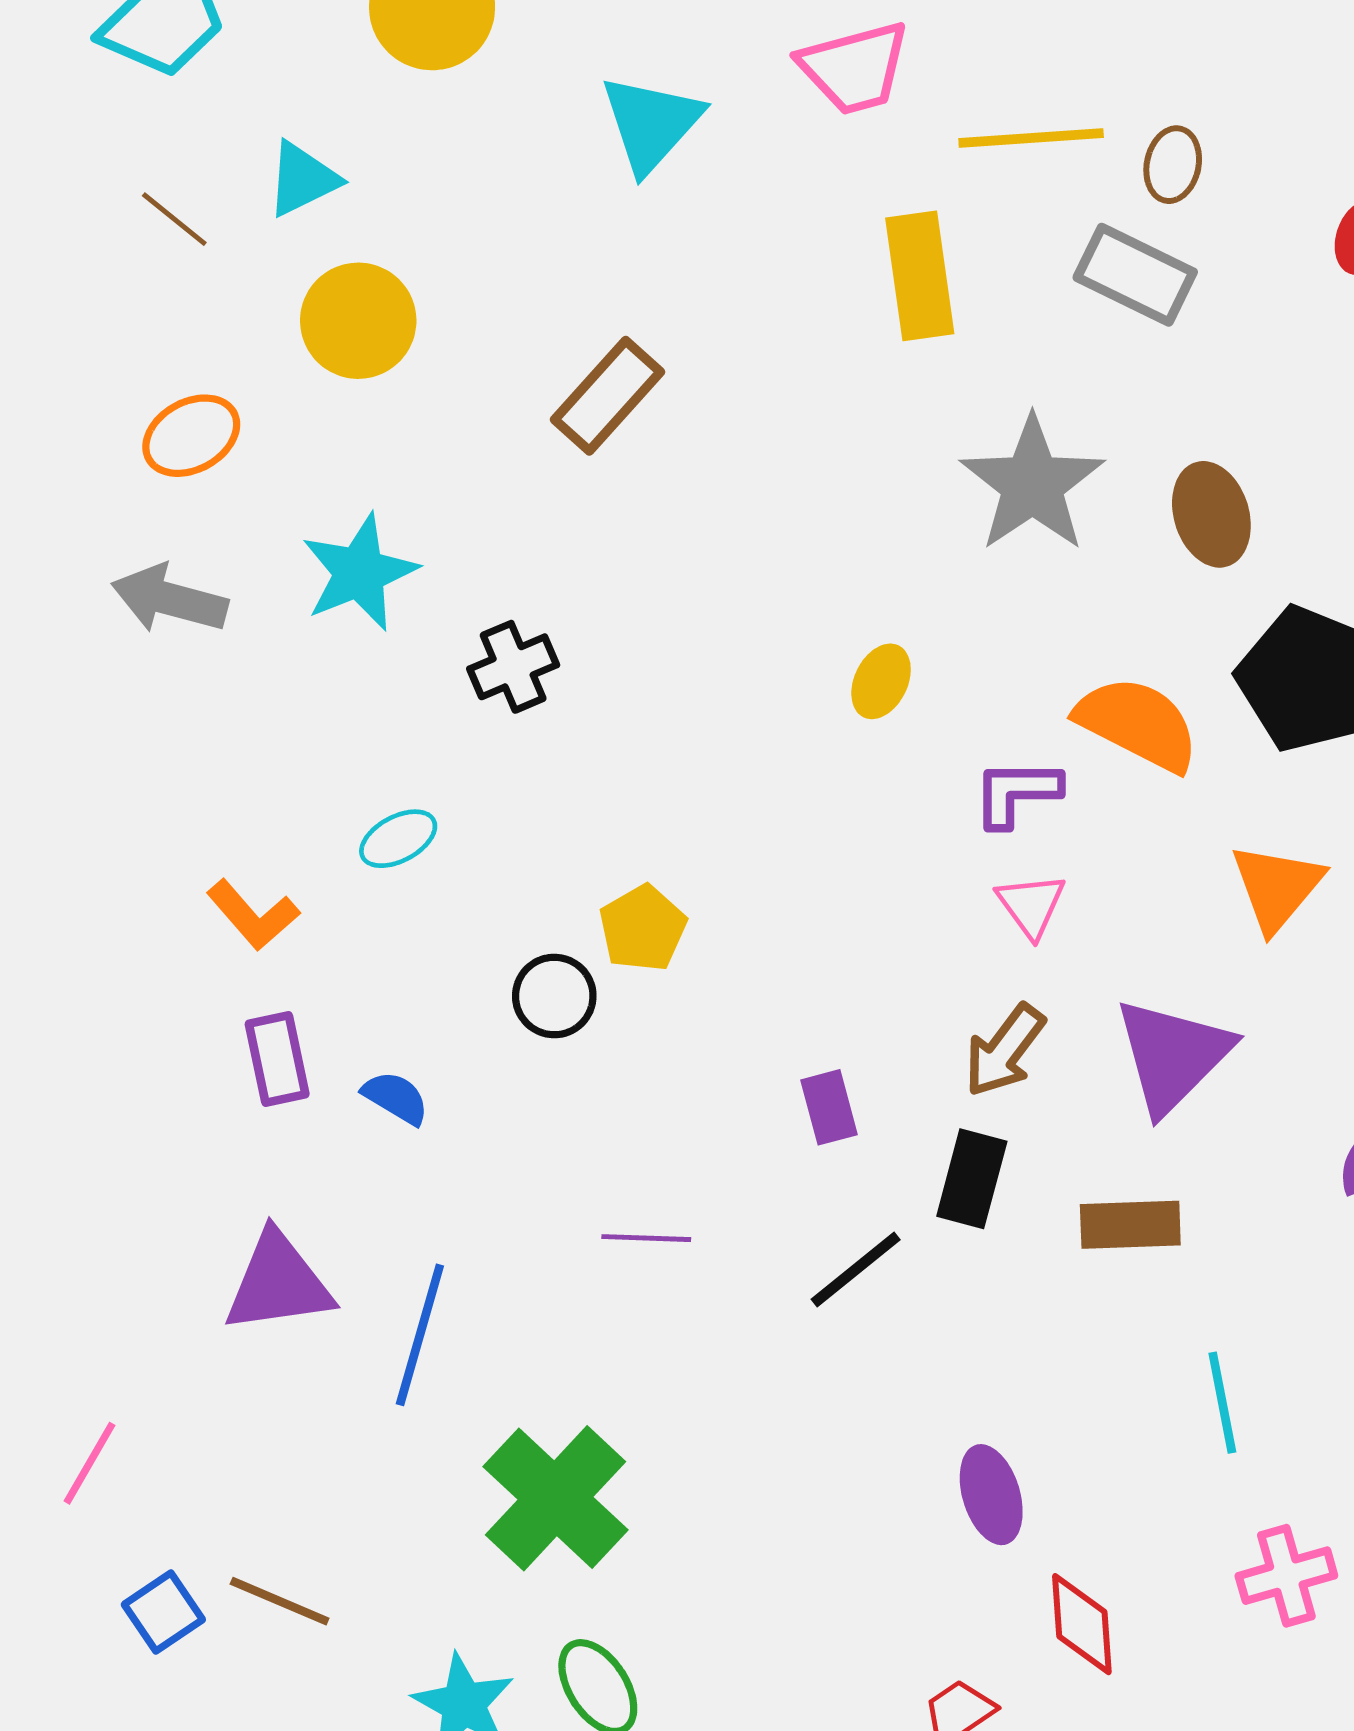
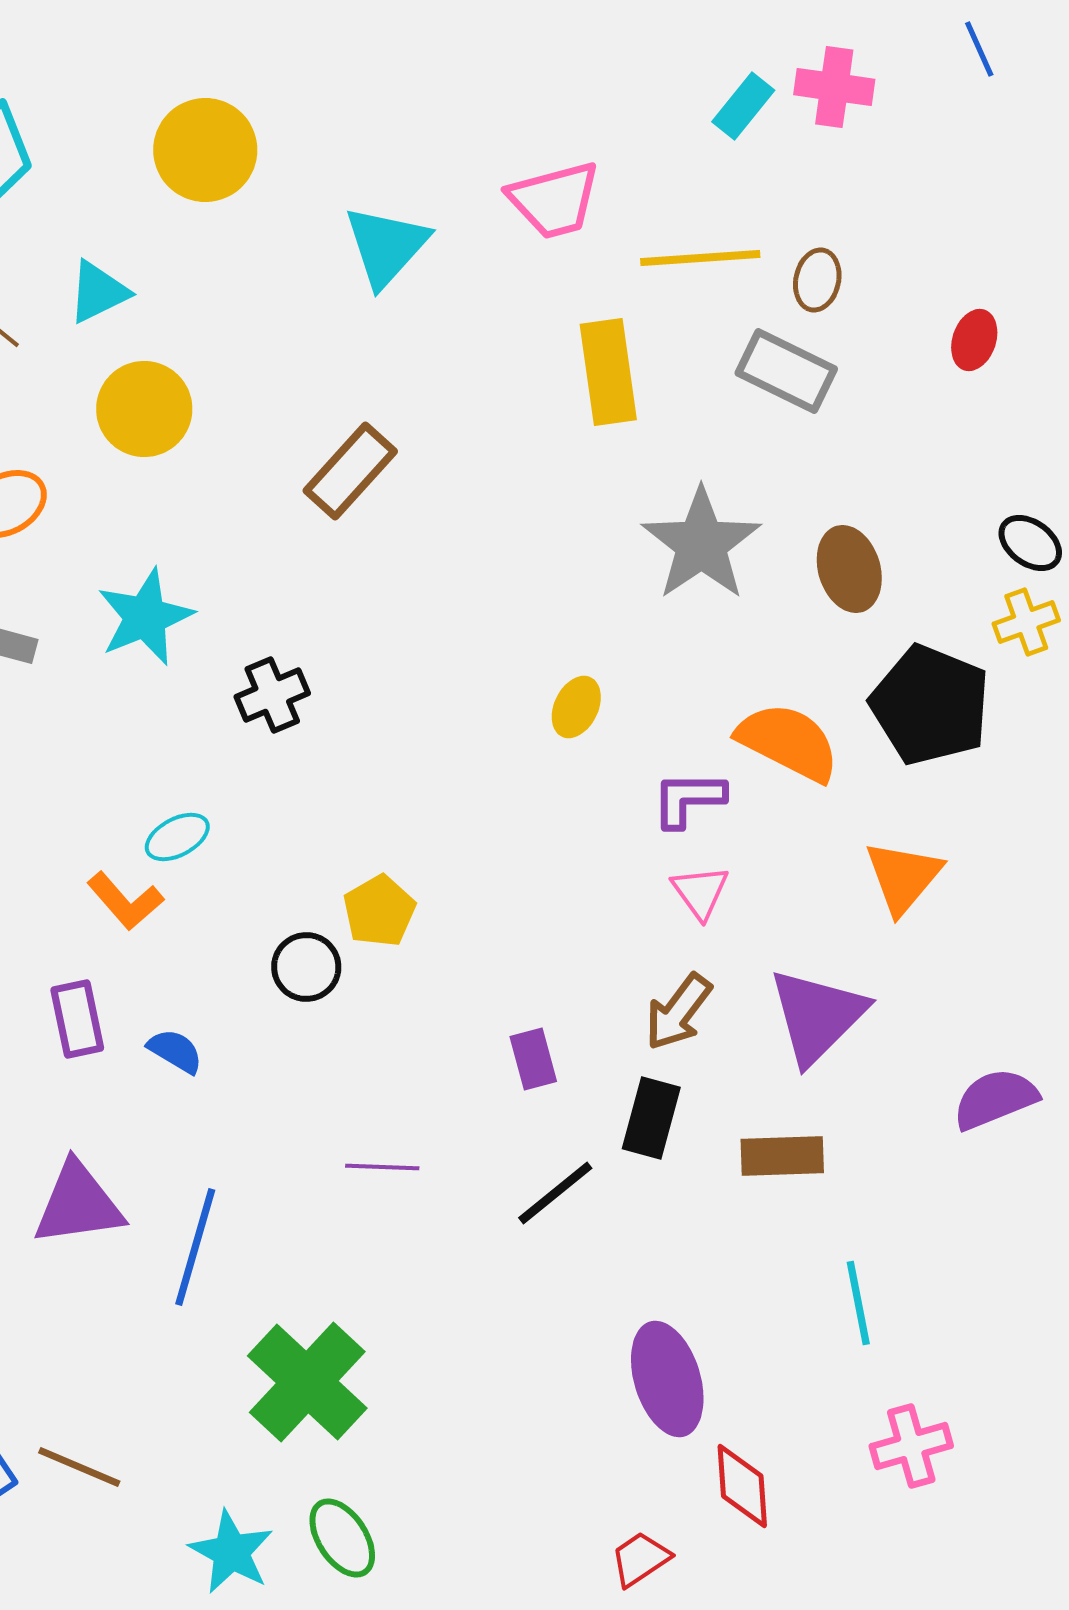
orange L-shape: (253, 915) -> (125, 901), moved
purple ellipse: (991, 1495) -> (667, 1379), size x1.4

